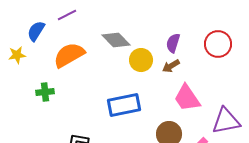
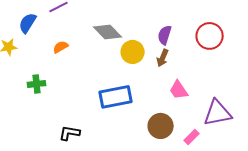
orange semicircle: (69, 55) -> (61, 47), size x0.5
brown arrow: (171, 66) -> (163, 58), turned -36
pink trapezoid: (187, 98) -> (179, 90), size x0.7

